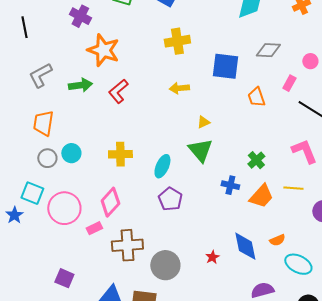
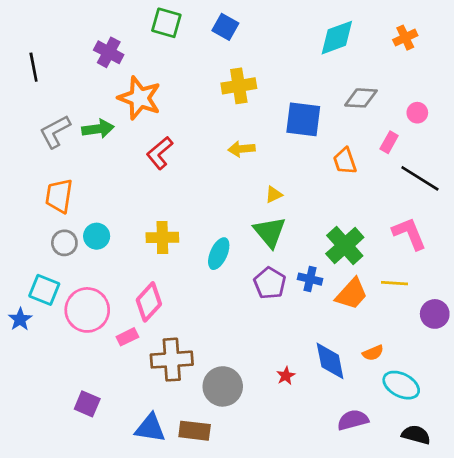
green arrow: (80, 85) -> (98, 129), moved
green cross: (256, 160) -> (345, 246), size x1.6
purple pentagon: (170, 199) -> (270, 283), moved

